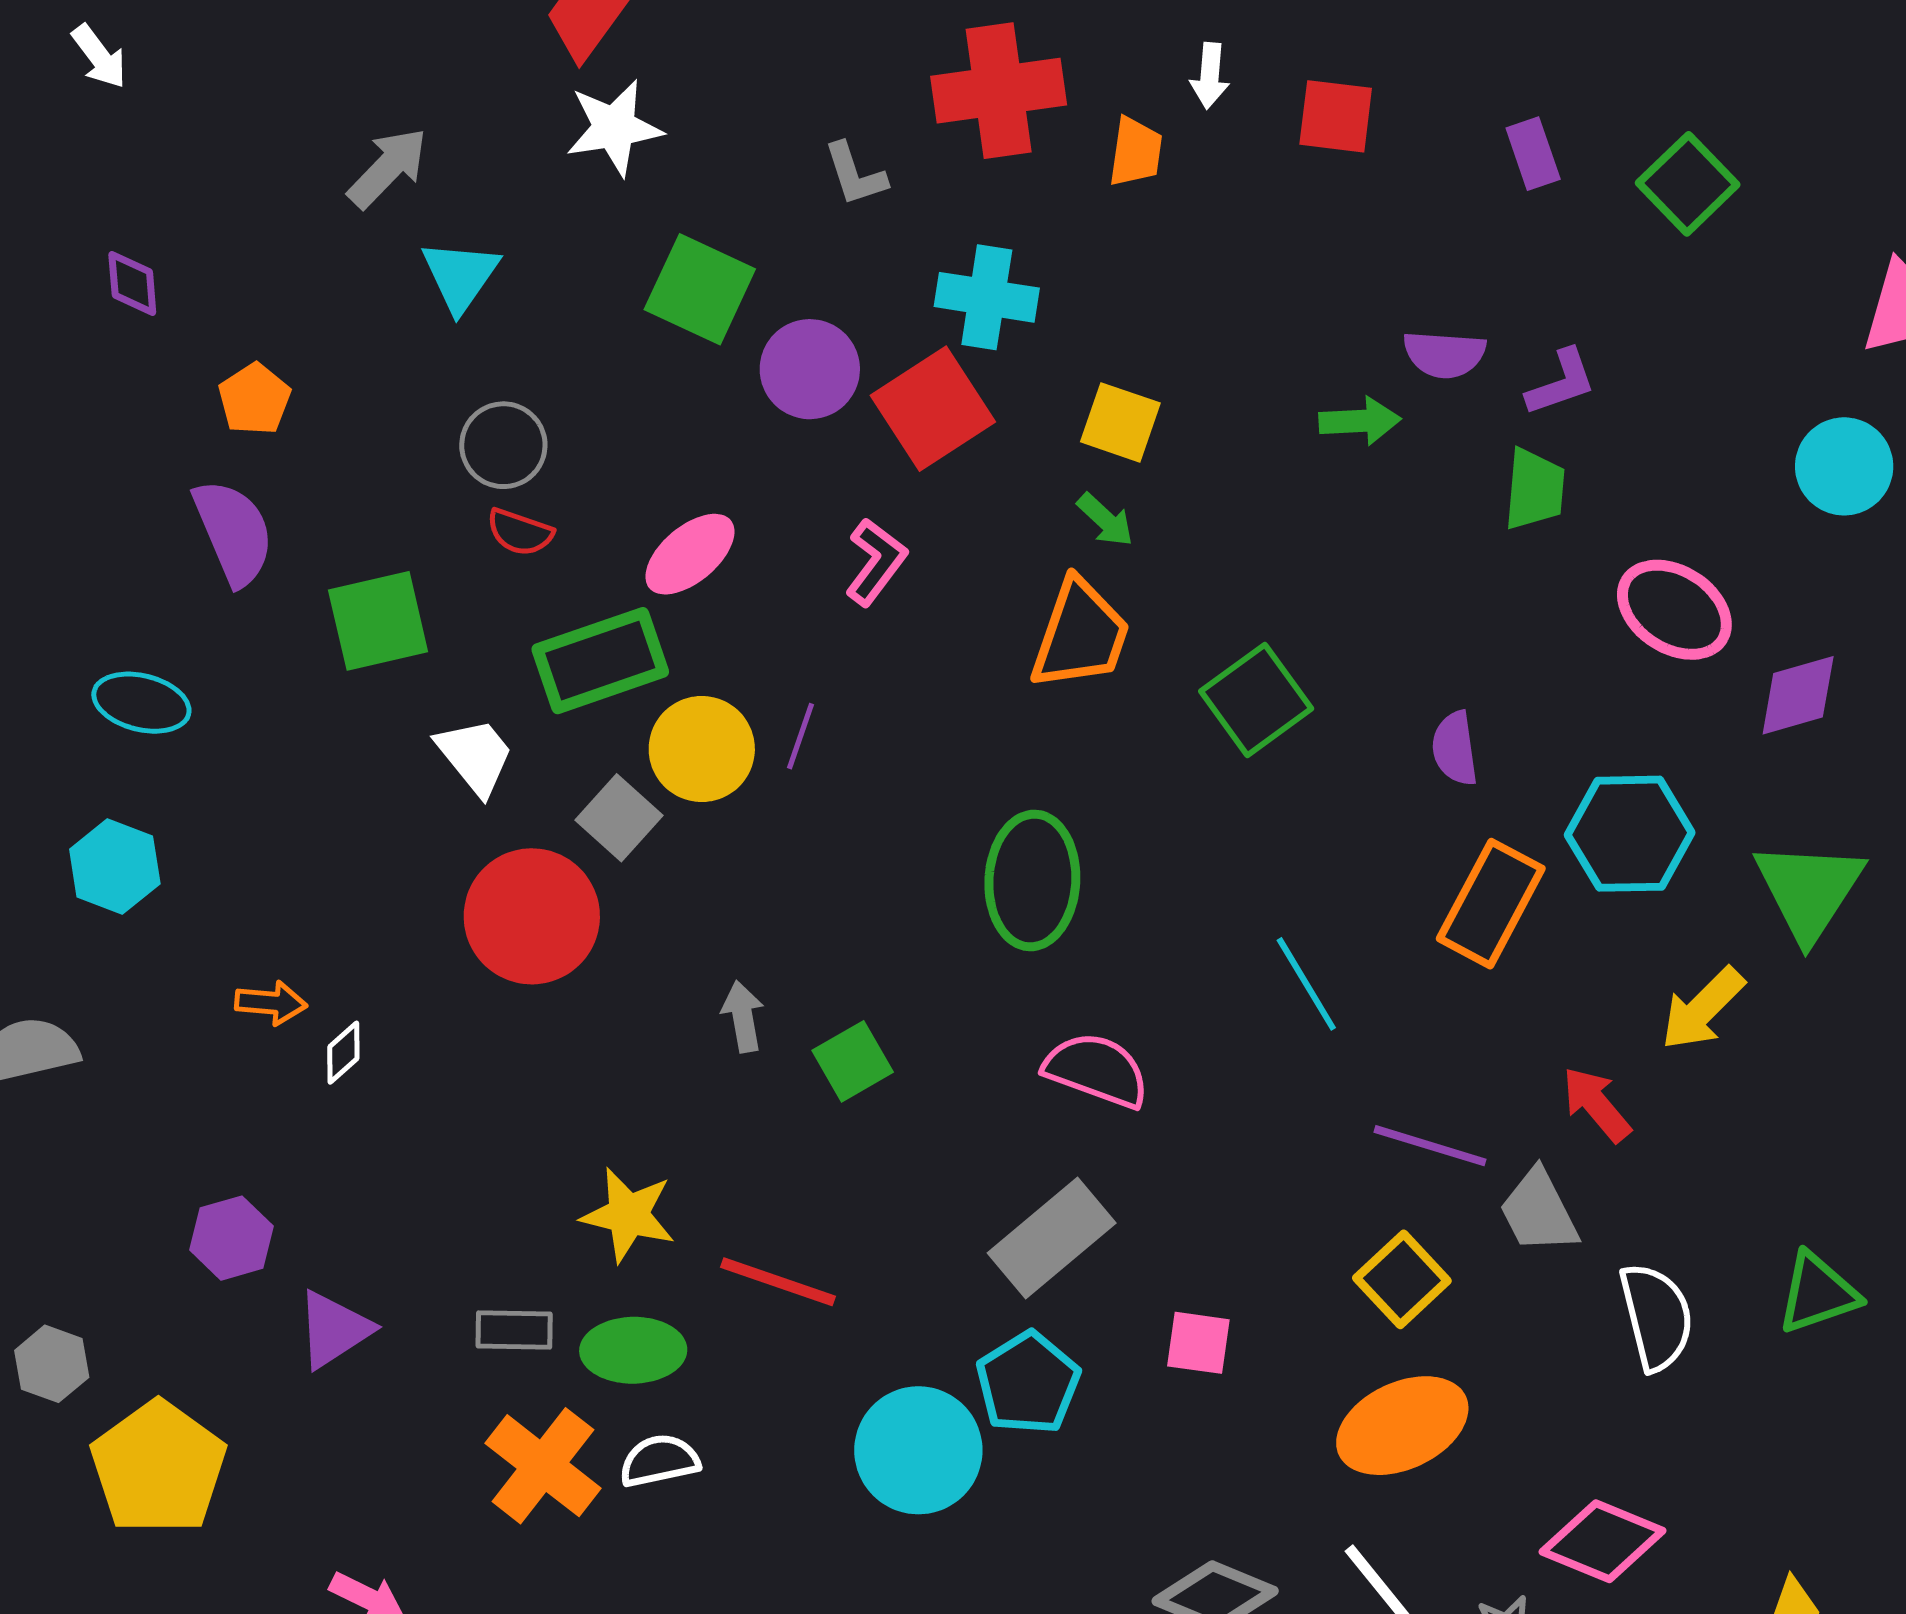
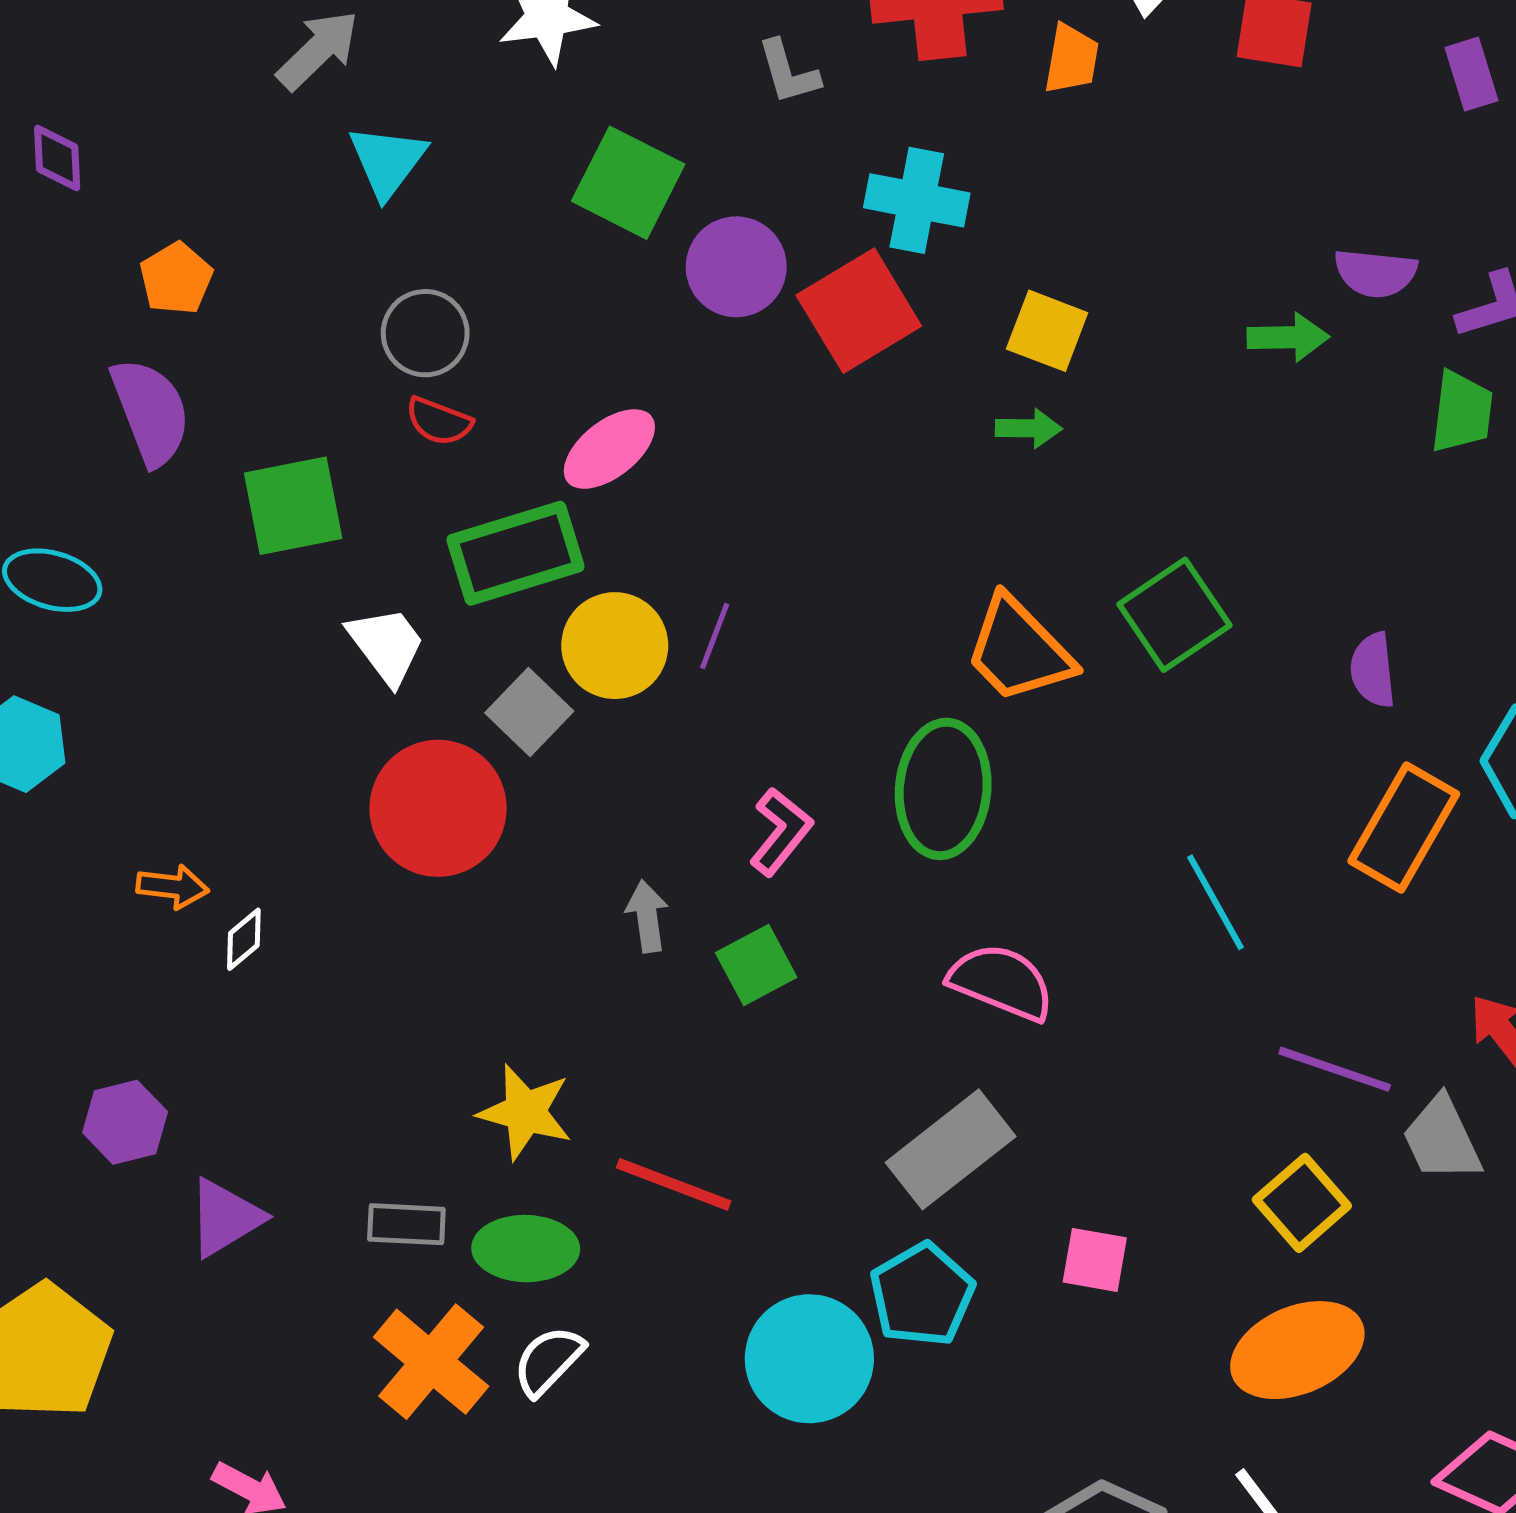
green arrow: (1105, 520) -> (1029, 428), turned -44
pink L-shape: (876, 562) -> (781, 832), moved
orange trapezoid: (1080, 635) -> (1019, 650), moved, turned 115
white semicircle: (659, 1461) -> (548, 1361), turned -36

